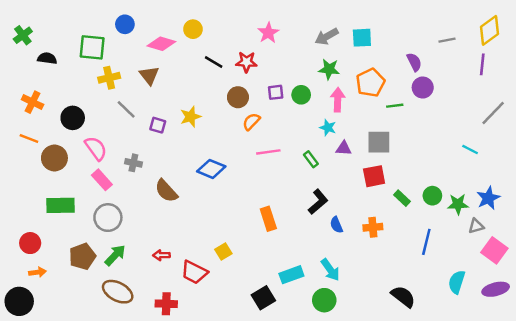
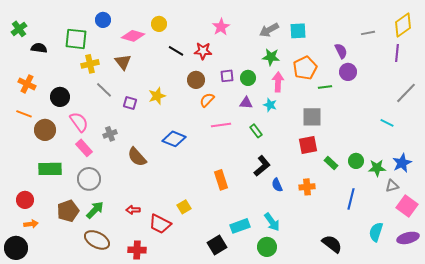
purple triangle: (344, 148) -> (246, 103), moved
gray cross: (133, 163) -> (110, 134), turned -32

